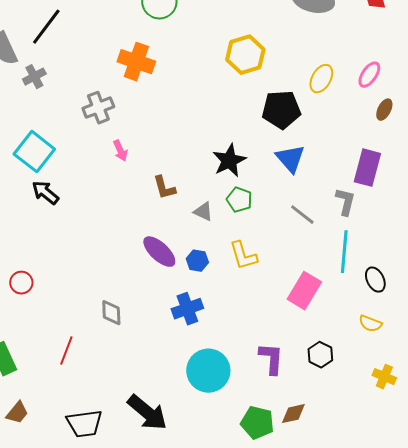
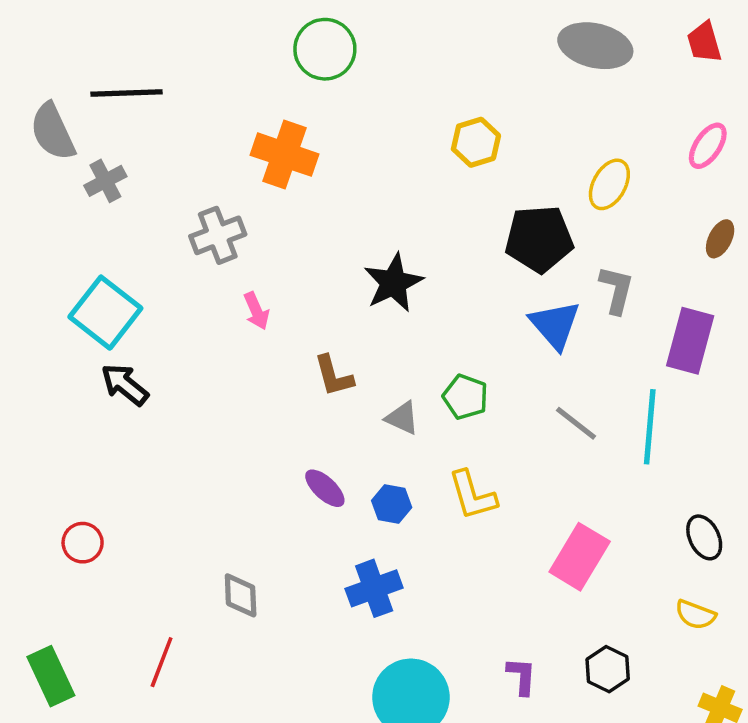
black line: (46, 27) -> (126, 93), turned 51
yellow hexagon: (245, 55) -> (476, 142), size x0.7
pink ellipse: (369, 75) -> (708, 146), moved
black star: (229, 161) -> (393, 283), moved
gray L-shape: (345, 202) -> (616, 290), moved
purple ellipse: (159, 252) -> (325, 488), size x0.7
cyan line: (344, 252) -> (650, 427), moved
purple L-shape: (271, 359) -> (522, 676), size x0.7

